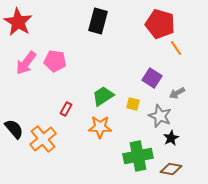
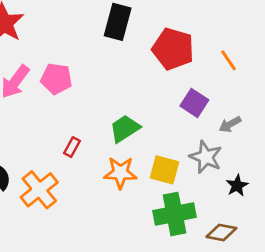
red pentagon: (160, 24) -> (173, 49), moved
yellow square: (133, 104) -> (165, 170), moved, size x1.5
black star: (171, 138) -> (237, 185), moved

